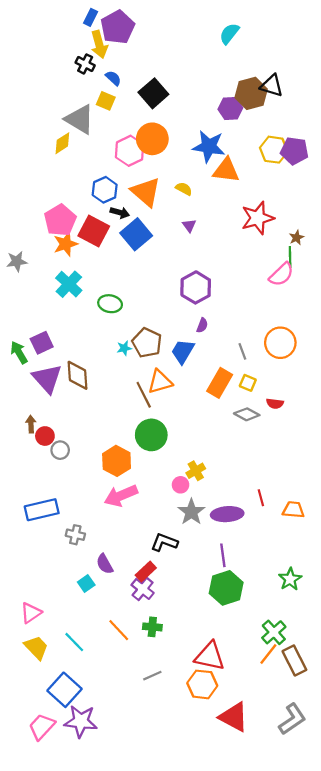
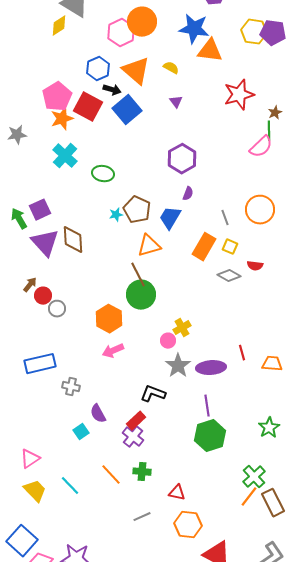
brown line: (144, 395) -> (138, 275), moved
brown arrow: (31, 424) -> (30, 285), turned 42
pink arrow: (121, 496) -> (113, 351), size x0.7
red triangle: (210, 656) -> (177, 493), moved, size x0.6
blue square: (64, 690) -> (22, 541), moved

